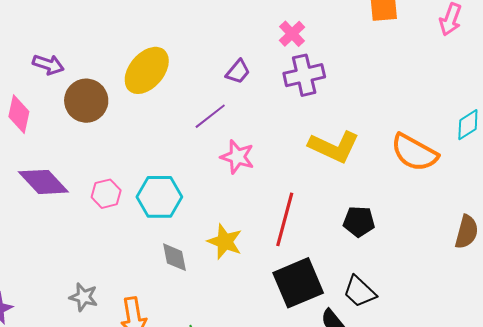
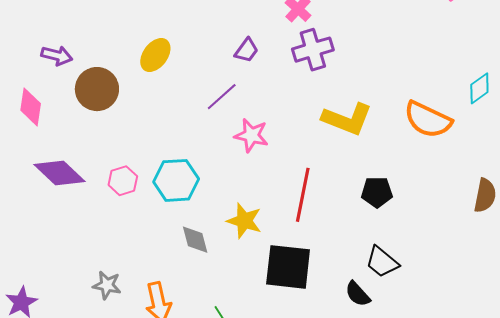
yellow ellipse: (147, 70) -> (155, 55), size x0.7
black square: (298, 283) -> (288, 267), moved, turned 33

